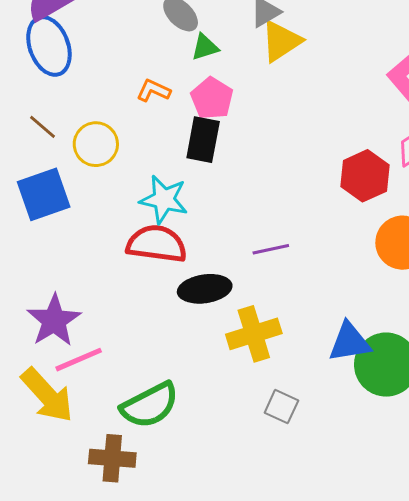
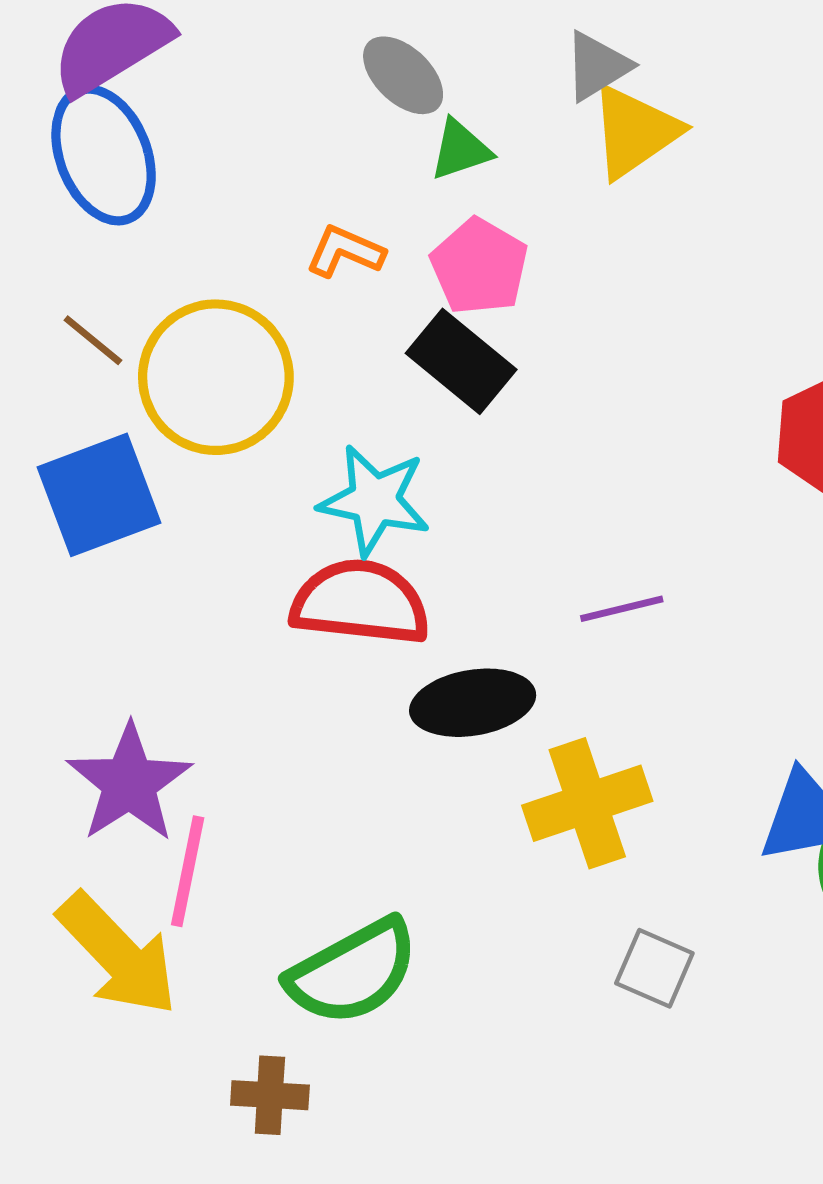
black rectangle: (203, 140) -> (461, 361), turned -60
yellow circle: (96, 144) -> (216, 377), size x1.5
pink line: (79, 360) -> (188, 871), turned -54
brown cross: (112, 458) -> (270, 1095), size x0.7

